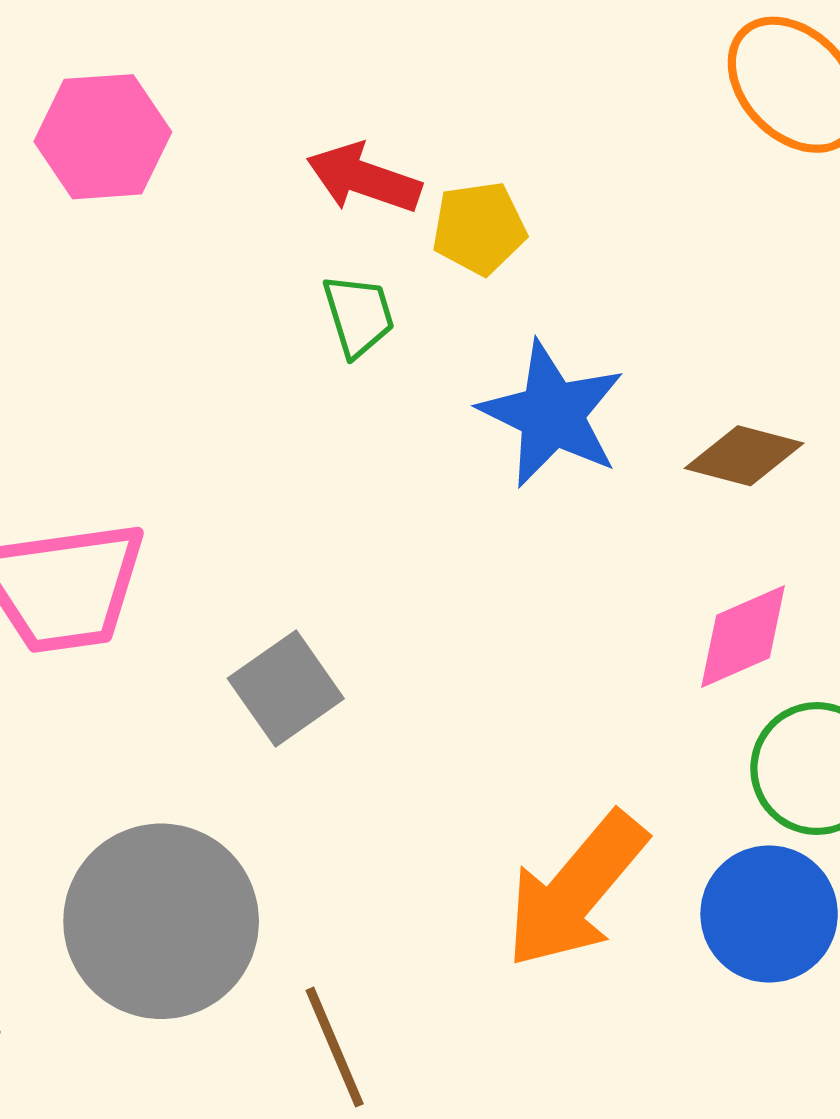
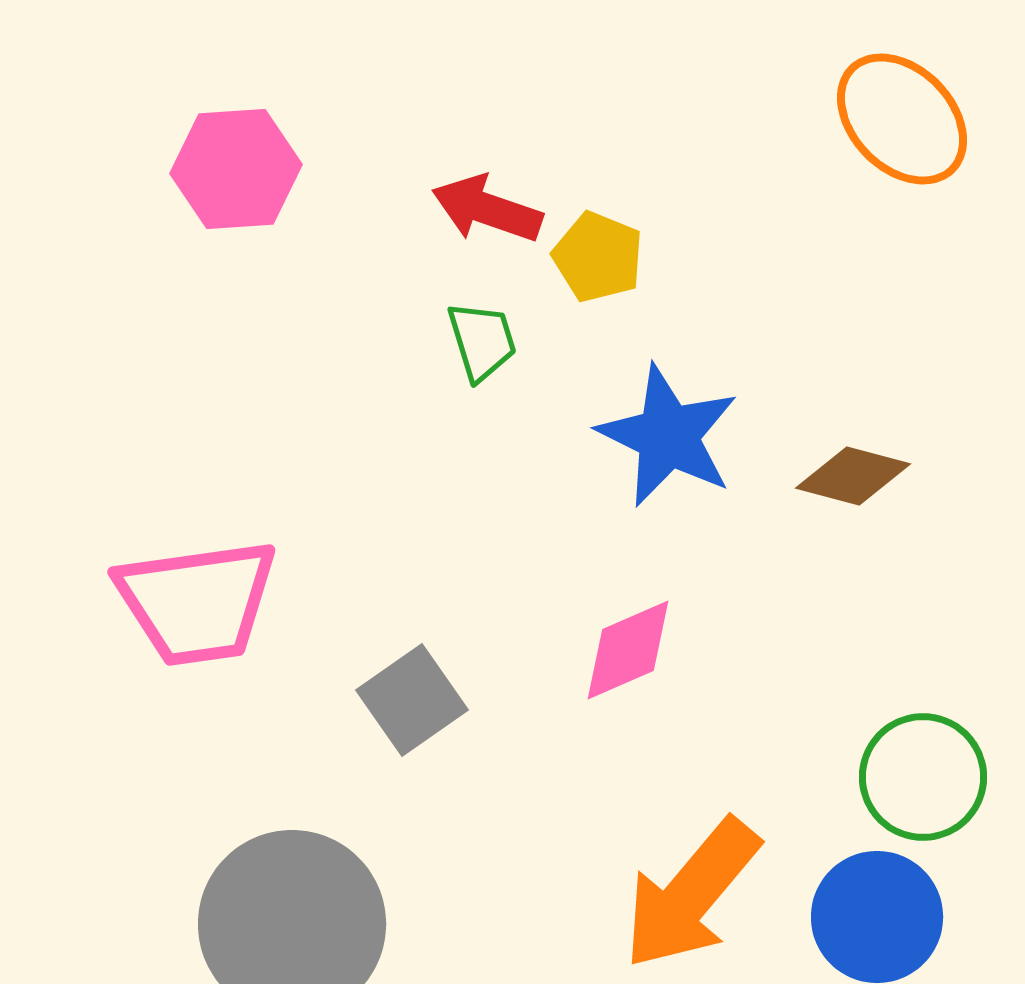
yellow pentagon: (479, 228) -> (598, 257), turned 30
pink diamond: (743, 637) -> (628, 650), moved

